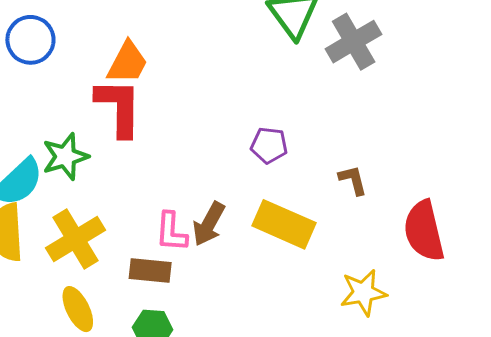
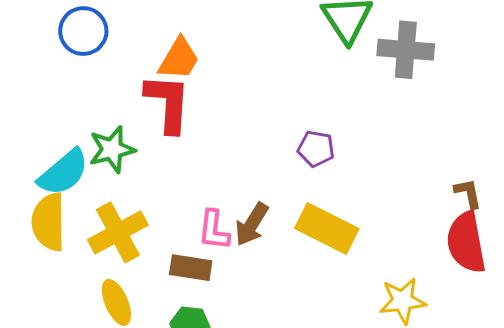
gray cross: (354, 42) -> (406, 50), turned 32
brown L-shape: (353, 180) -> (468, 193), moved

